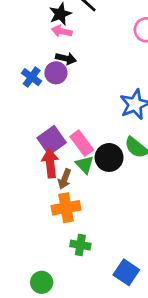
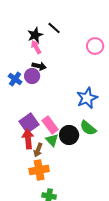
pink arrow: (62, 31) -> (36, 47), turned 48

